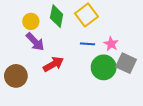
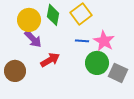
yellow circle: (31, 21) -> (29, 20), size x1.5
pink star: (111, 44) -> (104, 41), size x1.5
gray square: (126, 63) -> (118, 73), moved

